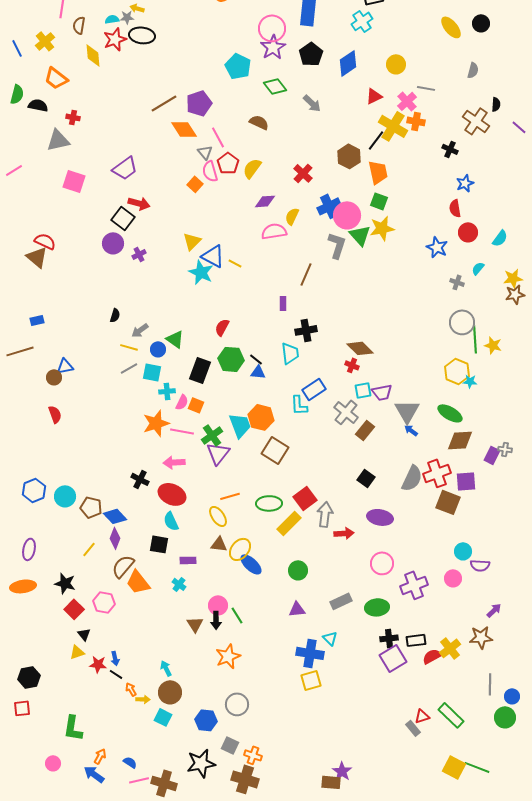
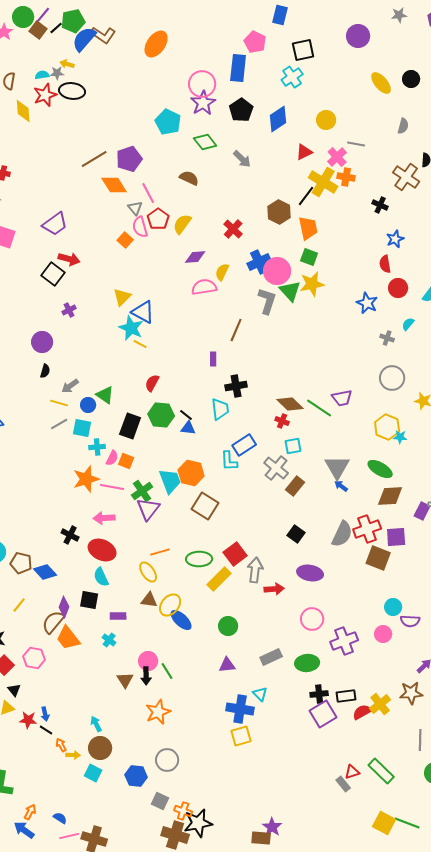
purple circle: (113, 243) -> (42, 342), moved
yellow line: (235, 263) -> (140, 344), moved
green line: (475, 339) -> (319, 408), moved, turned -52
purple trapezoid: (382, 392) -> (342, 398), moved
purple diamond: (115, 538) -> (64, 607), moved
black star: (201, 763) -> (198, 823), moved

